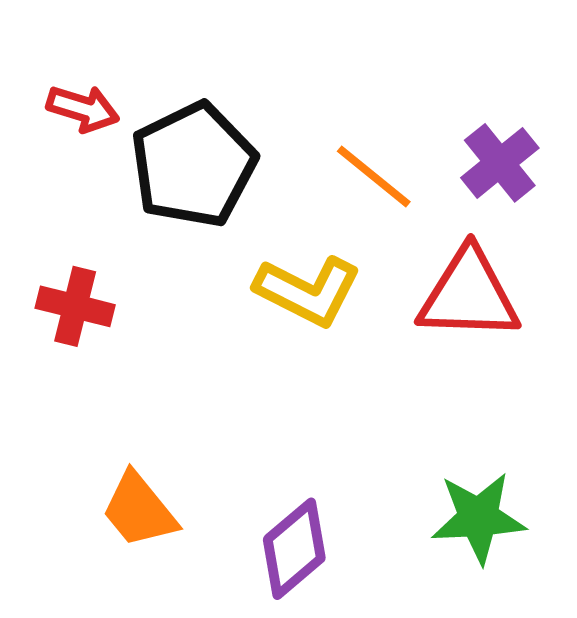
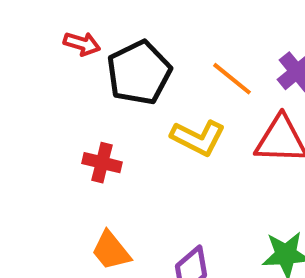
red cross: (75, 306) -> (102, 163), moved

